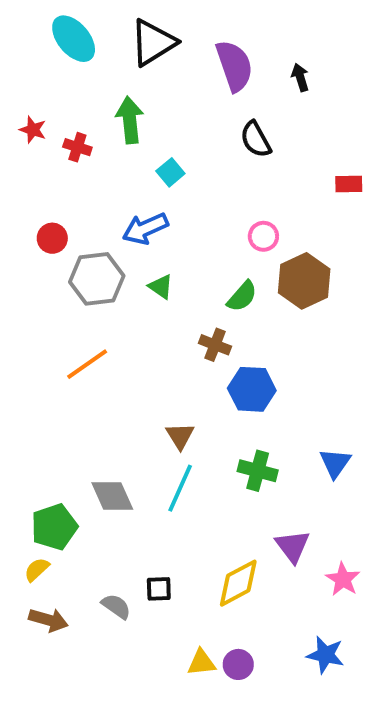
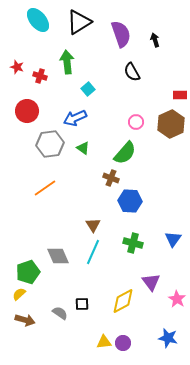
red circle: (52, 238) -> (27, 111), moved, size x1.5
brown hexagon: (304, 281) -> (171, 124), moved
green semicircle: (242, 296) -> (125, 153), size x1.4

